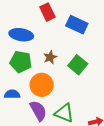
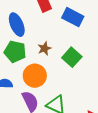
blue ellipse: (21, 35) -> (17, 25), turned 55

